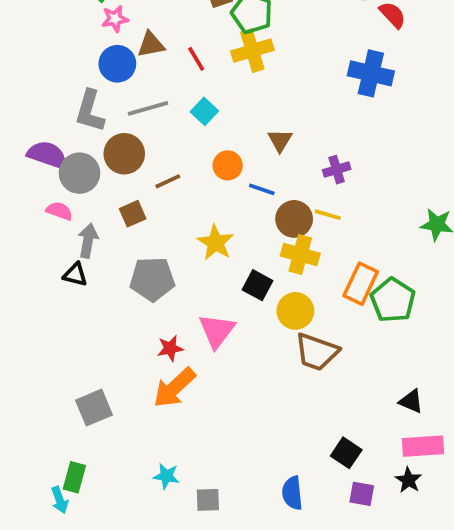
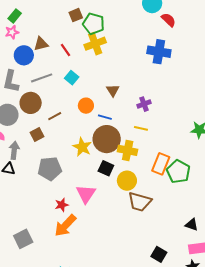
pink star: (115, 19) -> (12, 32), moved
brown circle: (294, 219) -> (107, 139), moved, size x1.4

